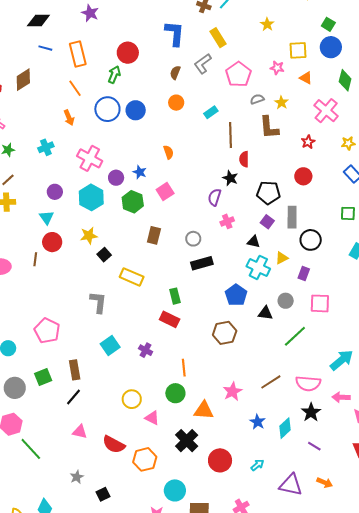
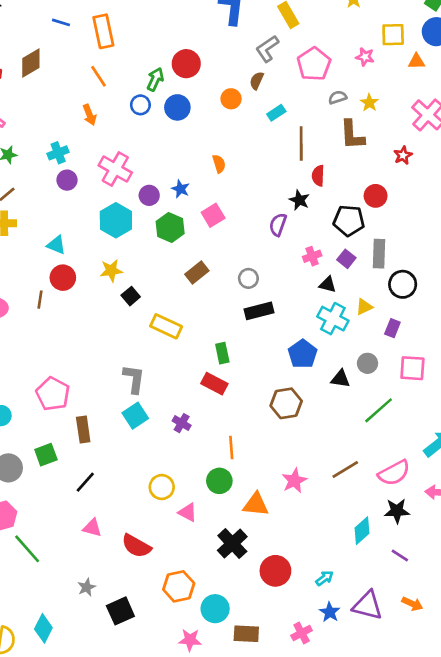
red circle: (128, 53) -> (186, 64), moved
brown semicircle: (175, 73) -> (257, 81), moved
green arrow: (114, 75) -> (155, 79), moved
orange triangle: (306, 78) -> (416, 61), moved, turned -32
blue circle: (107, 109) -> (140, 105), size x0.6
red circle: (303, 176) -> (376, 196), moved
purple circle: (55, 192) -> (67, 180), moved
cyan triangle: (47, 217) -> (56, 245), turned -35
pink cross: (227, 221) -> (312, 256), moved
brown rectangle: (154, 235) -> (197, 272), turned 36
gray L-shape: (98, 302) -> (134, 379), moved
brown rectangle: (75, 370) -> (83, 429), moved
pink semicircle: (308, 383) -> (394, 473), turned -35
black star: (311, 412) -> (397, 511), turned 30
blue star: (258, 422) -> (330, 612), moved
orange hexagon: (145, 459) -> (179, 586), moved
black square: (103, 494) -> (120, 611), size x1.5

